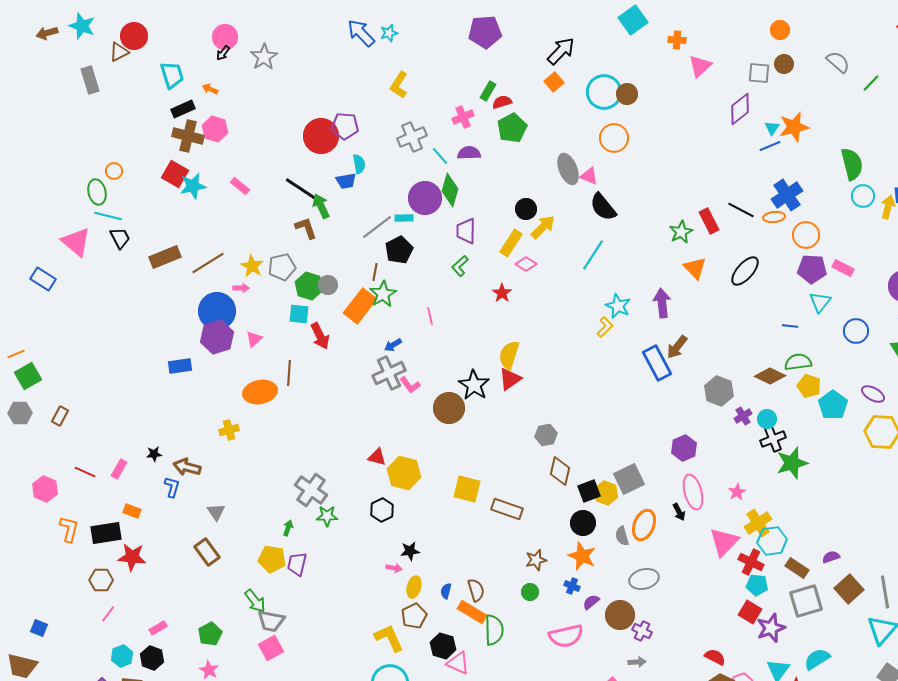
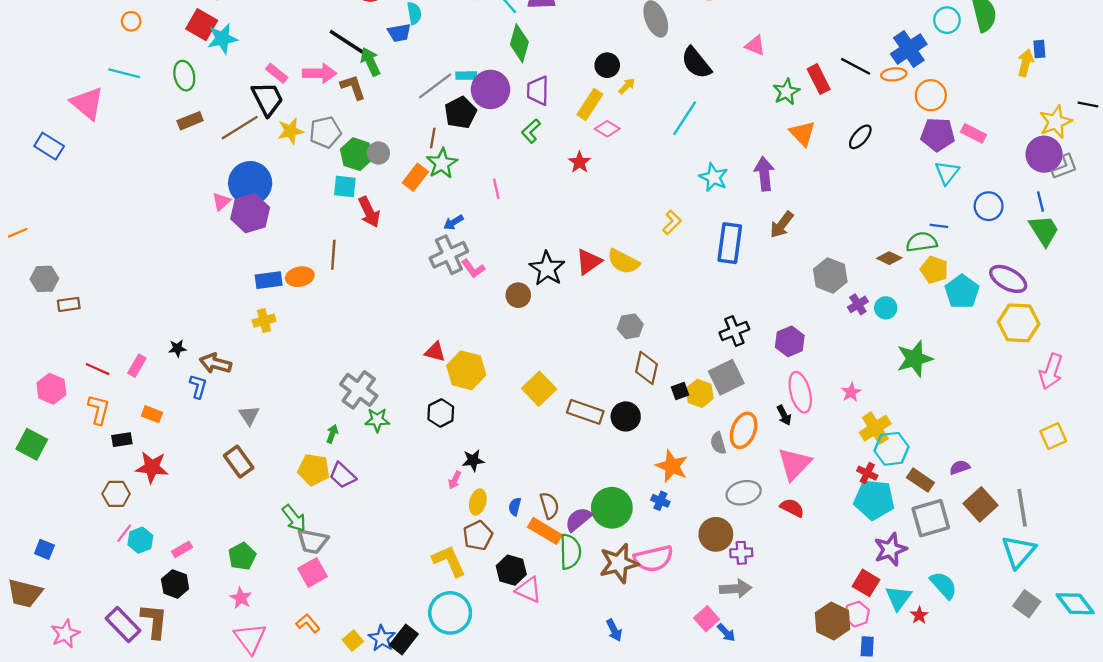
pink triangle: (589, 176) -> (755, 46), moved
pink rectangle: (240, 186) -> (277, 73), moved
green ellipse: (97, 192) -> (184, 76), moved
cyan circle: (863, 196) -> (947, 20), moved
purple circle: (425, 198) -> (490, 89), moved
yellow arrow: (543, 227) -> (627, 86), size x0.6
black trapezoid: (120, 238) -> (267, 99), moved, size x1.4
brown rectangle: (165, 257) -> (190, 121), size x0.7
yellow star: (252, 266) -> (291, 131), turned 30
black ellipse: (745, 271) -> (860, 137), size x0.7
pink arrow: (241, 288) -> (319, 73), moved, size x1.8
orange rectangle: (360, 306) -> (415, 177), size x0.7
blue line: (790, 326) -> (939, 226), moved
yellow L-shape: (605, 327) -> (672, 222), moved
pink triangle: (254, 339) -> (221, 202), moved
yellow semicircle: (509, 355) -> (623, 262), moved, turned -80
blue rectangle: (657, 363) -> (730, 243), moved, turned 36
blue rectangle: (180, 366) -> (269, 280), moved
green square: (28, 376) -> (32, 444), moved, turned -32
brown diamond: (770, 376) -> (889, 258), size x0.7
orange ellipse: (260, 392) -> (300, 277), size x0.7
purple ellipse: (873, 394) -> (1008, 279), size x1.4
brown circle: (449, 408) -> (518, 295), size x0.7
gray hexagon: (20, 413) -> (44, 279), moved
brown rectangle: (60, 416) -> (69, 304), turned 54
black cross: (773, 439) -> (734, 331), moved
yellow square: (467, 489) -> (539, 389), turned 32
black square: (589, 491) -> (680, 391), size x0.7
black circle: (583, 523) -> (626, 416), moved
orange L-shape: (69, 529) -> (99, 410), moved
black rectangle: (106, 533) -> (122, 440), size x0.6
pink triangle: (724, 542) -> (794, 464), moved
brown star: (536, 560) -> (619, 563), moved, size x1.6
red cross: (751, 562) -> (867, 473), size x0.7
purple trapezoid: (297, 564) -> (343, 475), turned -60
pink arrow: (394, 568) -> (455, 480), turned 105
cyan pentagon: (757, 585) -> (874, 500), size x1.6
green circle: (530, 592) -> (612, 508), size x2.0
purple semicircle: (591, 602) -> (578, 519), moved, size x1.4
red square: (750, 612) -> (866, 583), moved
purple cross: (642, 631) -> (741, 553), turned -30
cyan hexagon: (122, 656) -> (140, 540), moved
red semicircle: (715, 657) -> (792, 508), moved
cyan semicircle: (817, 659) -> (943, 585), turned 80
gray arrow: (637, 662) -> (735, 589), size x1.5

